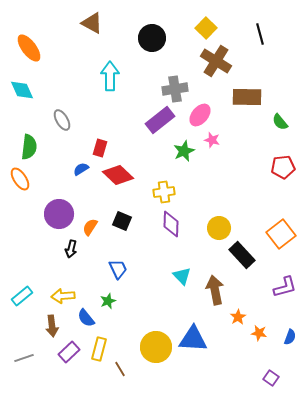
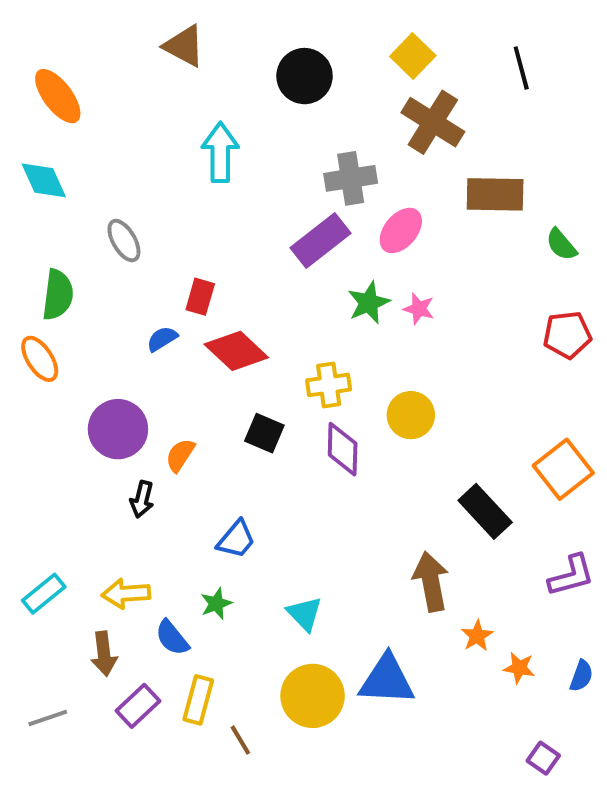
pink star: (212, 140) -> (419, 309), moved
black square: (122, 221) -> (264, 433), moved
yellow circle: (219, 228) -> (411, 415), moved
blue trapezoid: (118, 269) -> (236, 539), turned 65
cyan triangle: (182, 276) -> (305, 614), moved

